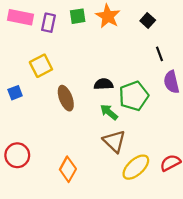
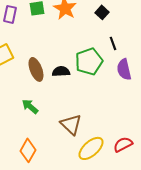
green pentagon: (134, 96) -> (89, 61), moved
brown ellipse: (66, 98) -> (36, 69), moved
green arrow: (109, 112) -> (30, 106), moved

